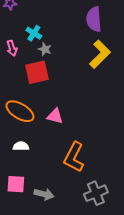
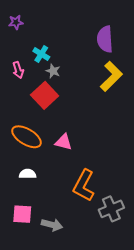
red square: (37, 72) -> (45, 95), turned -30
gray cross: (96, 193) -> (111, 209), moved

